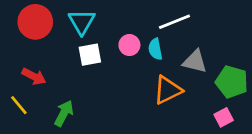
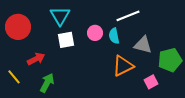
red circle: (35, 22) -> (18, 27), moved
red arrow: (34, 76) -> (36, 59), moved, turned -54
green pentagon: (232, 82) -> (170, 60), turned -30
pink square: (224, 117) -> (151, 82), moved

